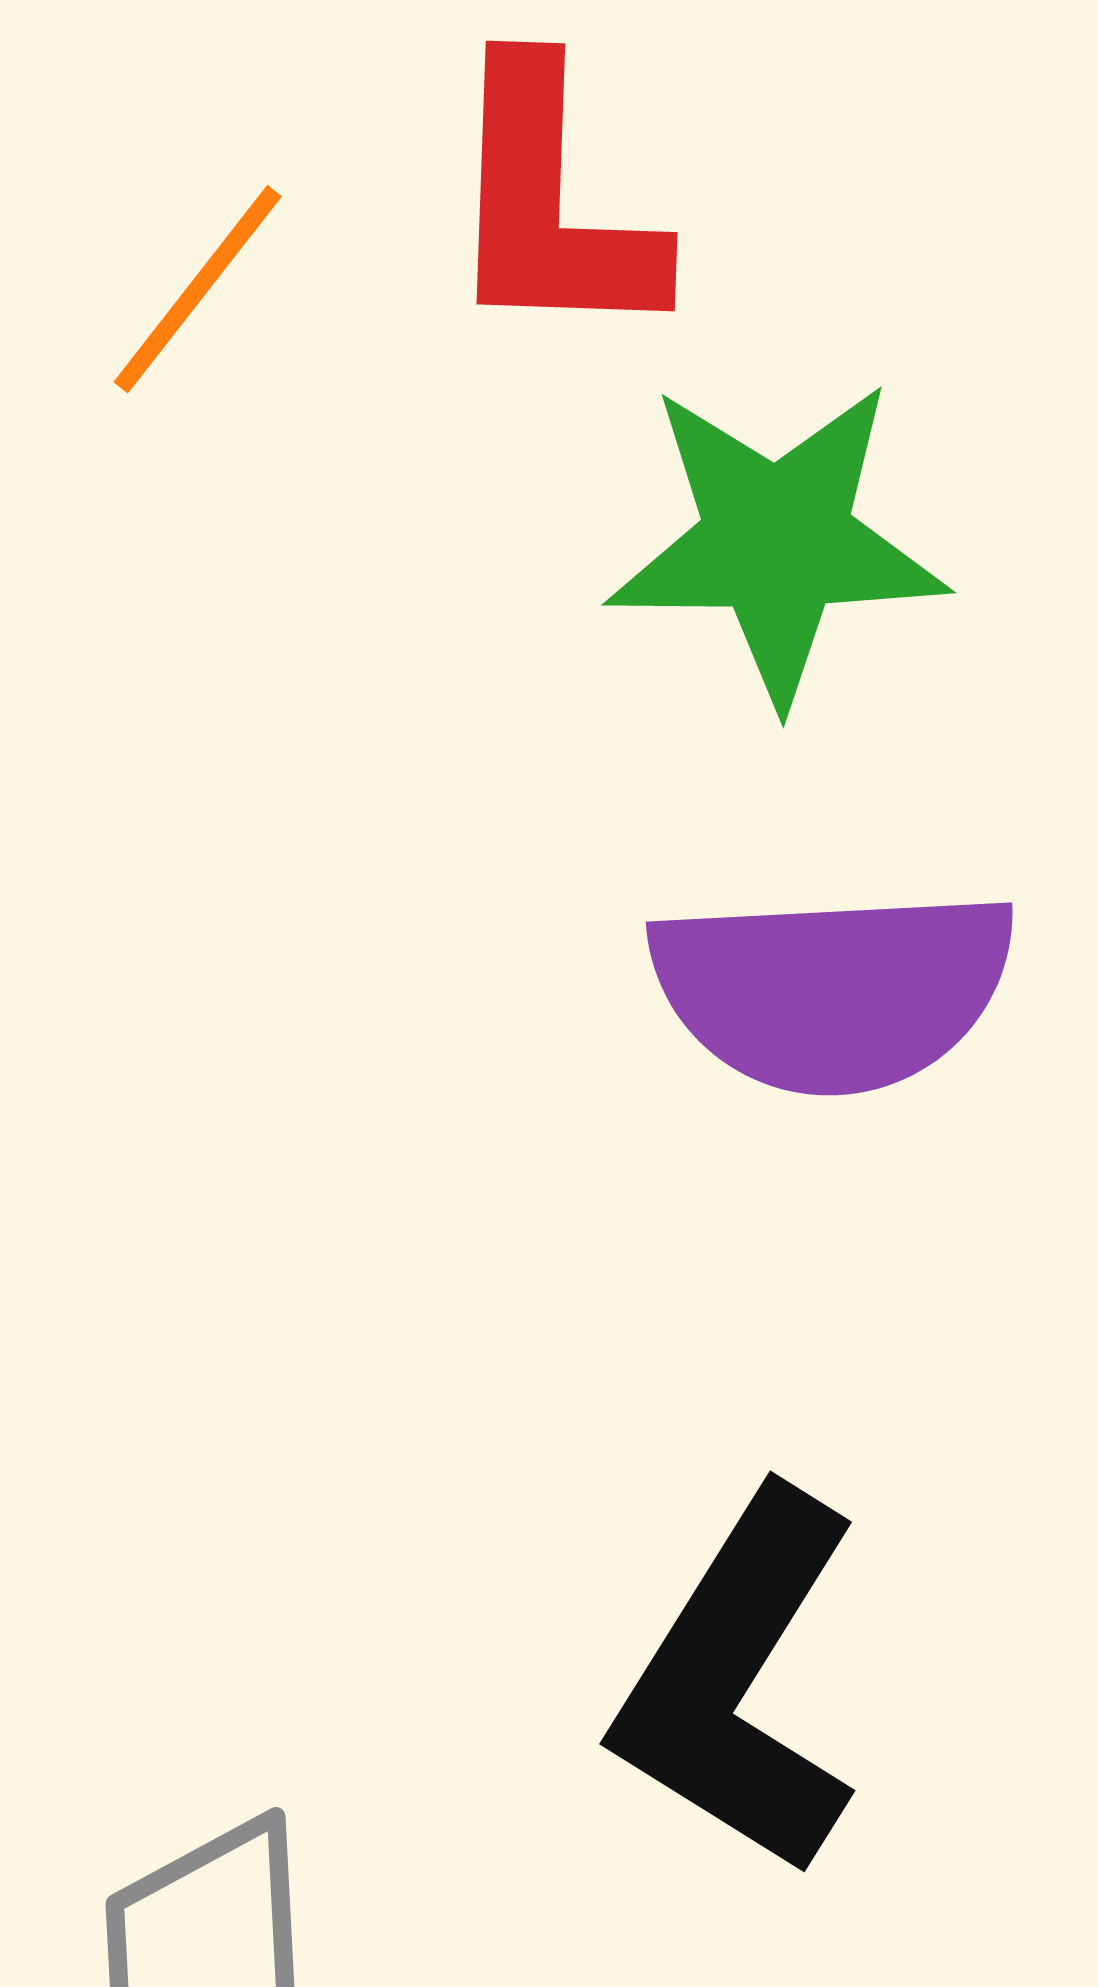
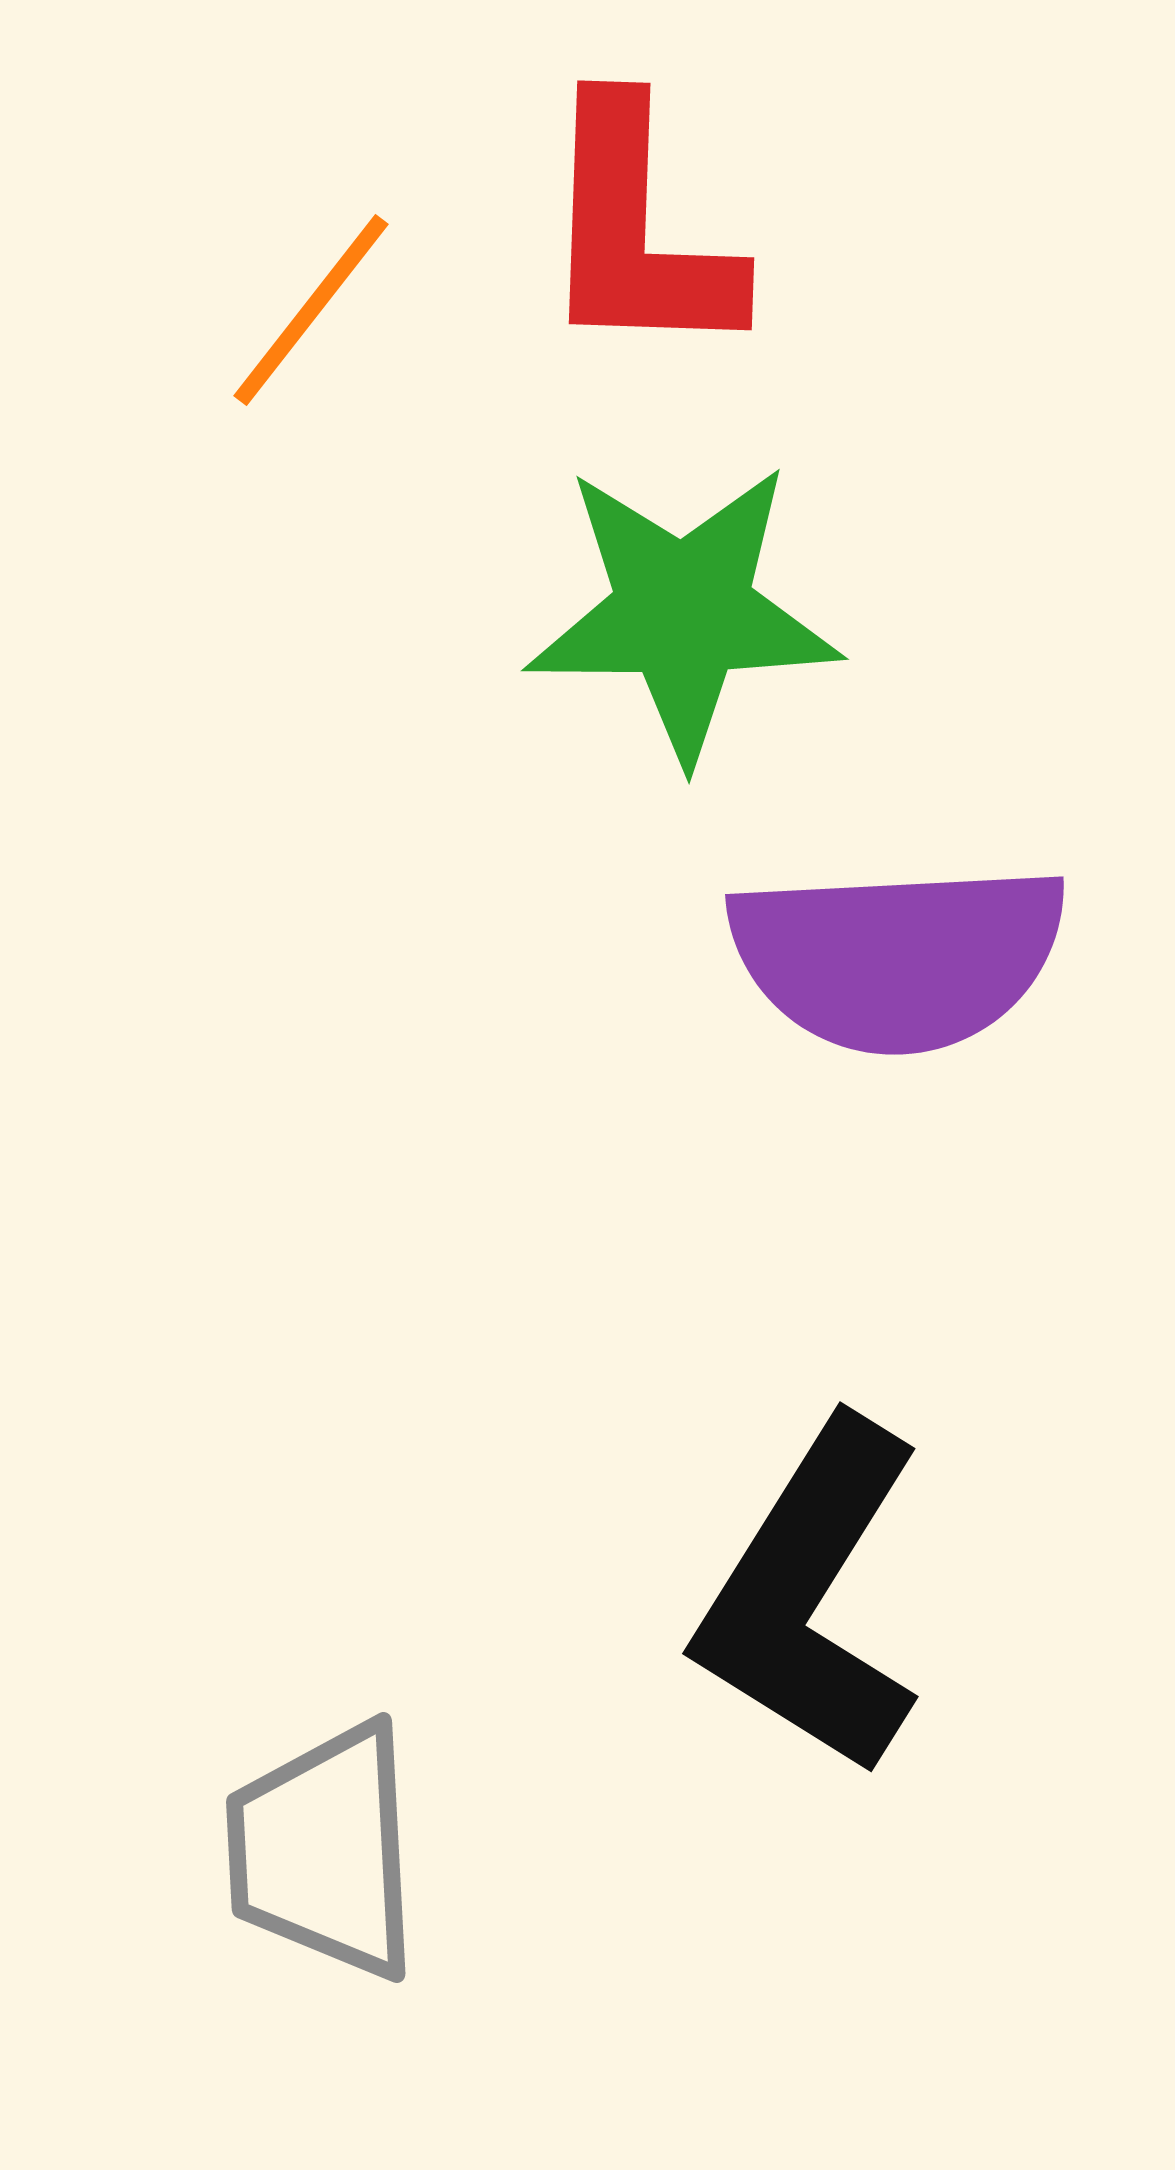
green star: (777, 541) -> (683, 612), moved

